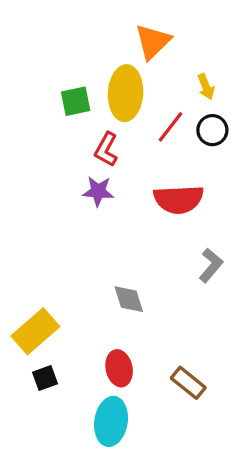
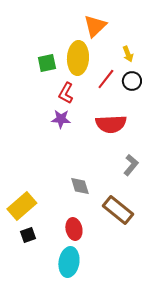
brown rectangle: (188, 383) -> (118, 210), moved, size x1.4

